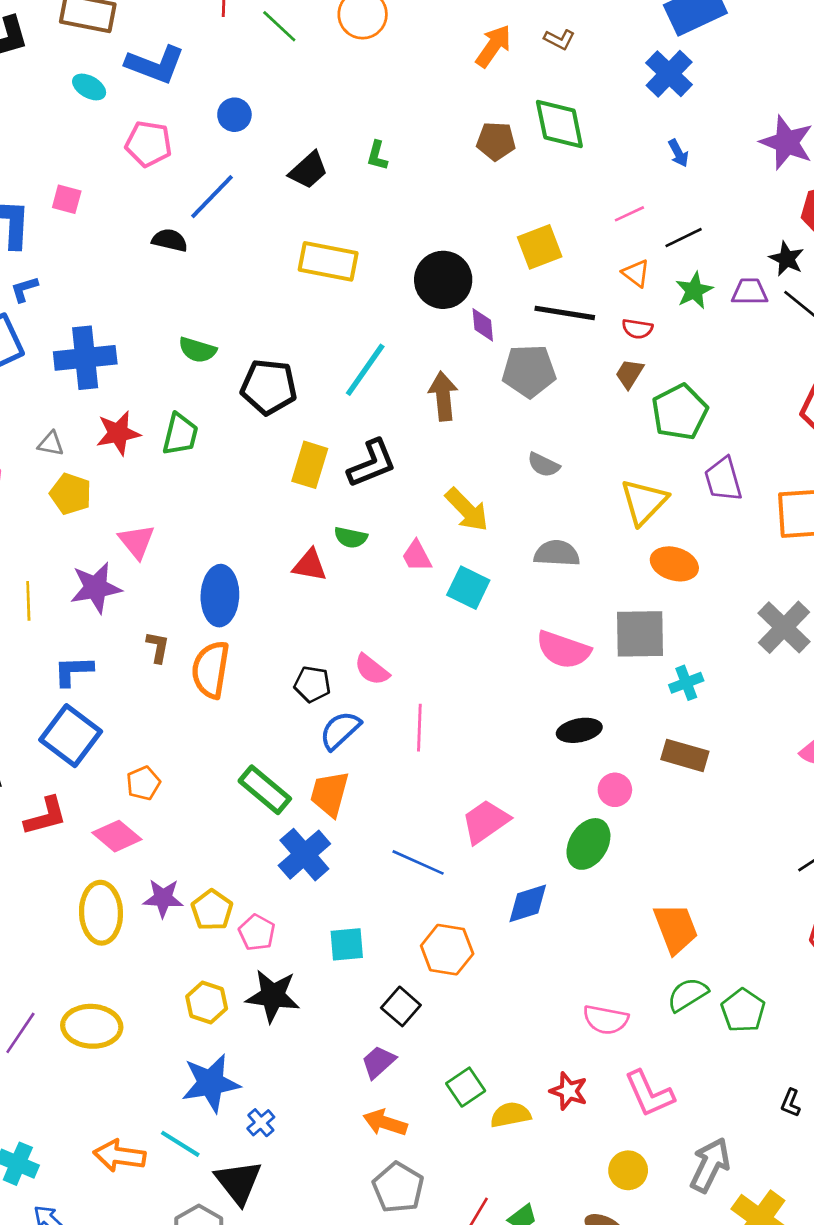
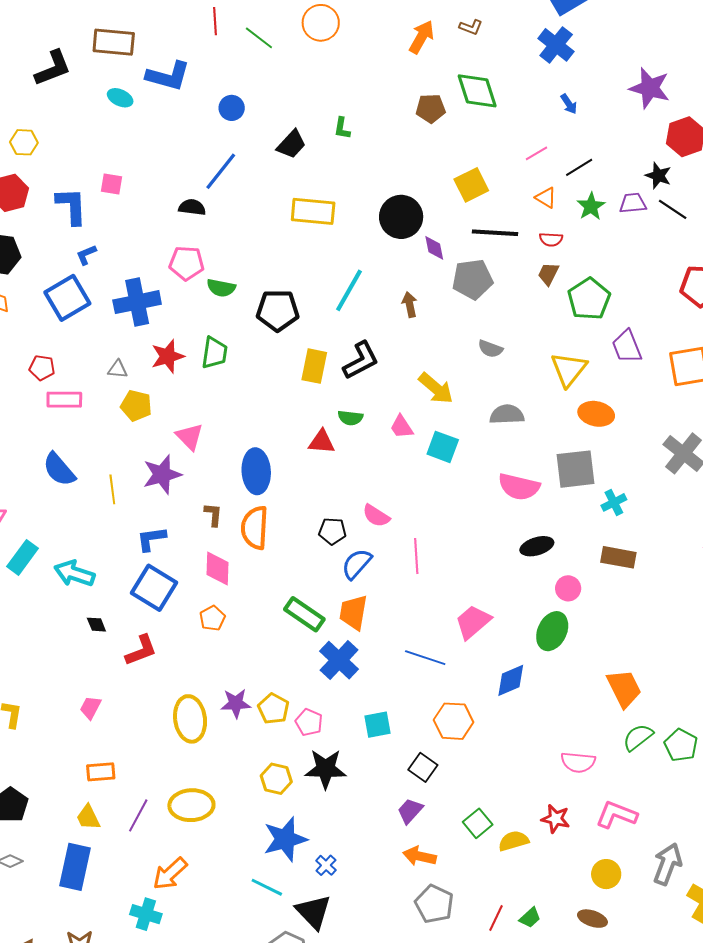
pink pentagon: (149, 144) -> (187, 263), moved
brown arrow: (443, 396) -> (410, 304), size x0.7
pink diamond: (117, 836) -> (217, 568), moved, turned 57
pink L-shape: (649, 1094) -> (616, 815), turned 141
orange arrow: (119, 1156) -> (170, 874), moved, turned -45

